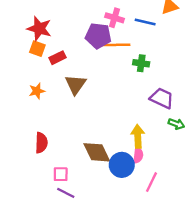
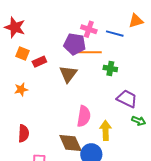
red star: (39, 29) -> (15, 27), moved
brown triangle: (76, 84) -> (68, 74), moved
pink semicircle: (138, 155) -> (84, 116), moved, size x1.5

